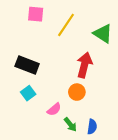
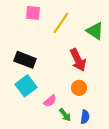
red arrow: (84, 65) -> (78, 60), turned 140
orange circle: (77, 92) -> (79, 88), moved
cyan square: (28, 93) -> (26, 86), size x1.5

